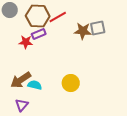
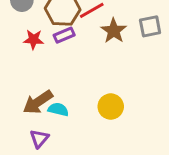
brown star: (83, 31) -> (114, 31), moved, turned 30
red star: (26, 42) -> (34, 40), moved

